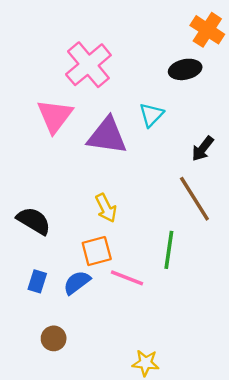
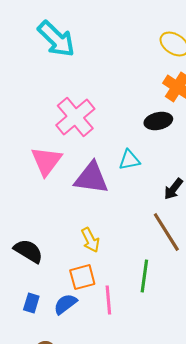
cyan triangle: (151, 115) -> (129, 160), turned 35
pink line: (127, 278) -> (108, 300), turned 64

